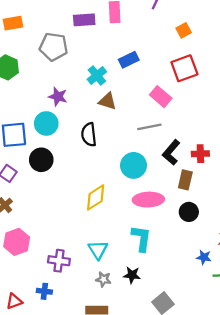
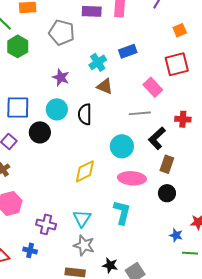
cyan circle: (46, 123) -> (57, 109), moved
red cross: (200, 154) -> (183, 119), moved
black star: (132, 275) -> (110, 265), moved
gray star: (103, 279) -> (84, 245), size x1.5

